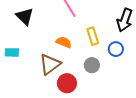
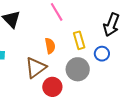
orange semicircle: (64, 42) -> (50, 46), turned 56
gray circle: (92, 65) -> (78, 69), size x1.5

